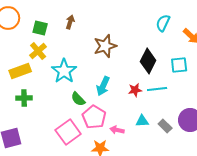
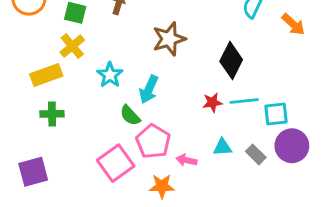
cyan square: (179, 65) -> (276, 114), moved
cyan star: (64, 71) -> (110, 75), size x0.7
cyan arrow: (103, 86) -> (149, 89), moved

